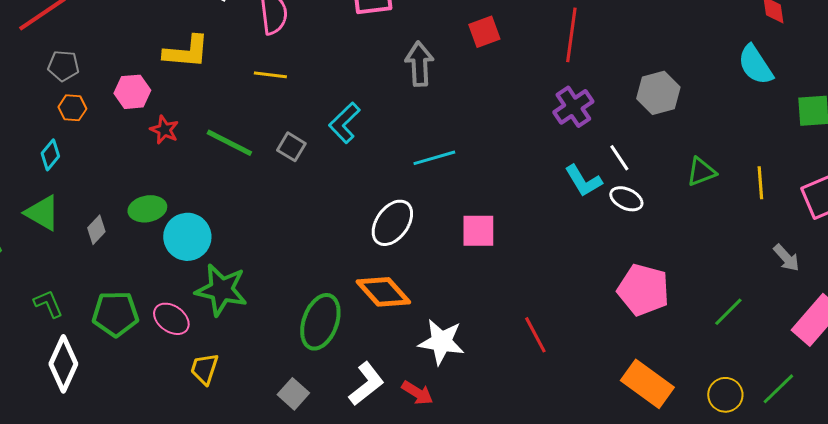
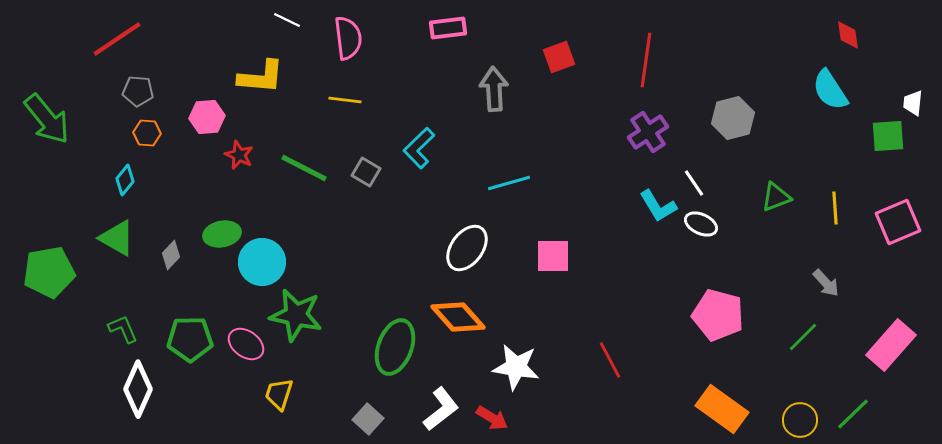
gray arrow: (786, 258) -> (826, 283), moved

